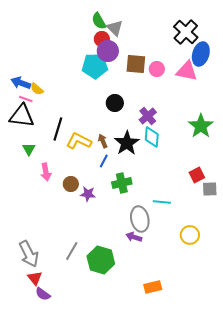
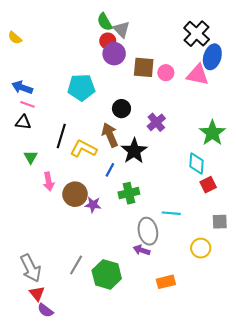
cyan pentagon: (95, 66) -> (81, 87), moved
yellow semicircle: (37, 89) -> (15, 38), moved
black triangle: (22, 116) -> (23, 122), size x0.6
cyan diamond: (152, 137) -> (197, 164), moved
brown arrow: (103, 141) -> (110, 135), moved, size x1.6
brown circle: (71, 184) -> (75, 194), size x1.5
gray square: (210, 189) -> (220, 222), moved
orange rectangle: (153, 287) -> (166, 282), moved

